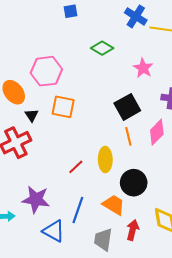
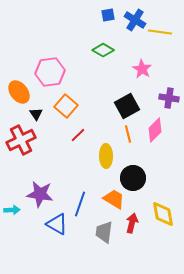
blue square: (71, 11) -> (108, 15), moved
orange square: (63, 107) -> (66, 106), turned 30
red line: (76, 167) -> (78, 135), moved

